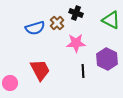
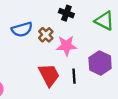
brown cross: (57, 23) -> (46, 35), moved
red trapezoid: (40, 70) -> (49, 75), moved

